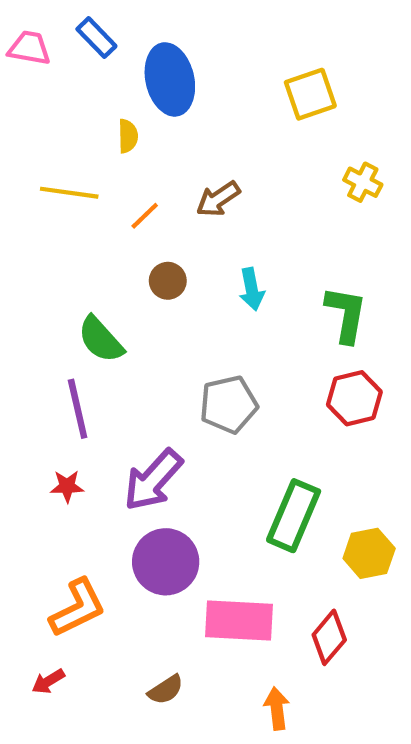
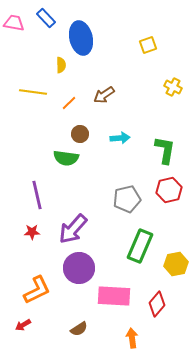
yellow square: (310, 94) -> (148, 45), size x0.7
cyan arrow: (252, 289) -> (120, 138), turned -84
green semicircle: (101, 339) -> (66, 158), moved, turned -40
gray pentagon: (229, 405) -> (127, 199), moved

